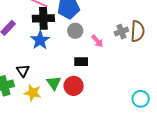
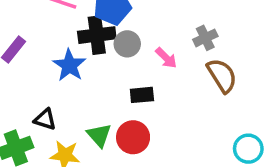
black cross: (43, 18) -> (97, 35), moved
brown semicircle: (138, 31) -> (222, 75), moved, turned -30
black triangle: (23, 71) -> (45, 119), turned -32

